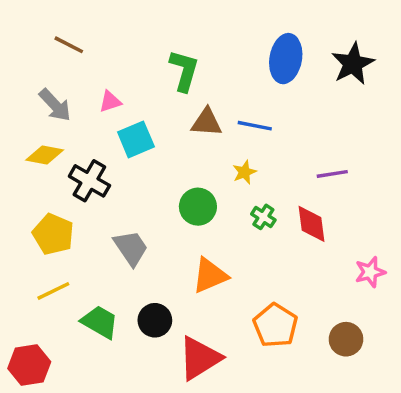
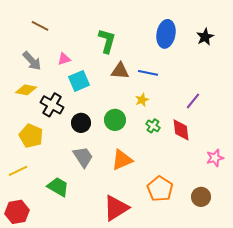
black star: (353, 64) -> (205, 37), size x0.7
purple line: (332, 174) -> (193, 101), turned -42
gray trapezoid: (131, 248) -> (83, 157), moved
yellow line: (53, 291) -> (18, 171), moved
black circle: (155, 320) -> (81, 123), moved

